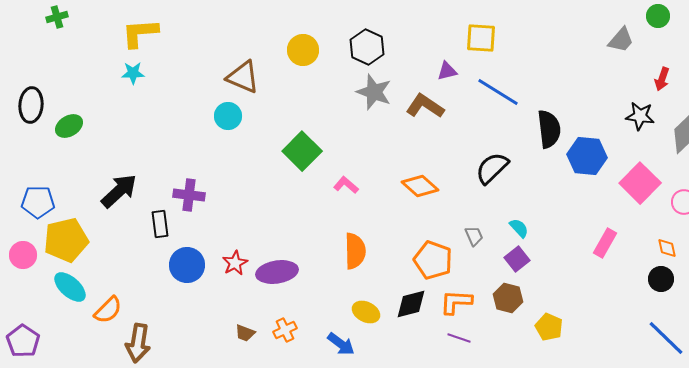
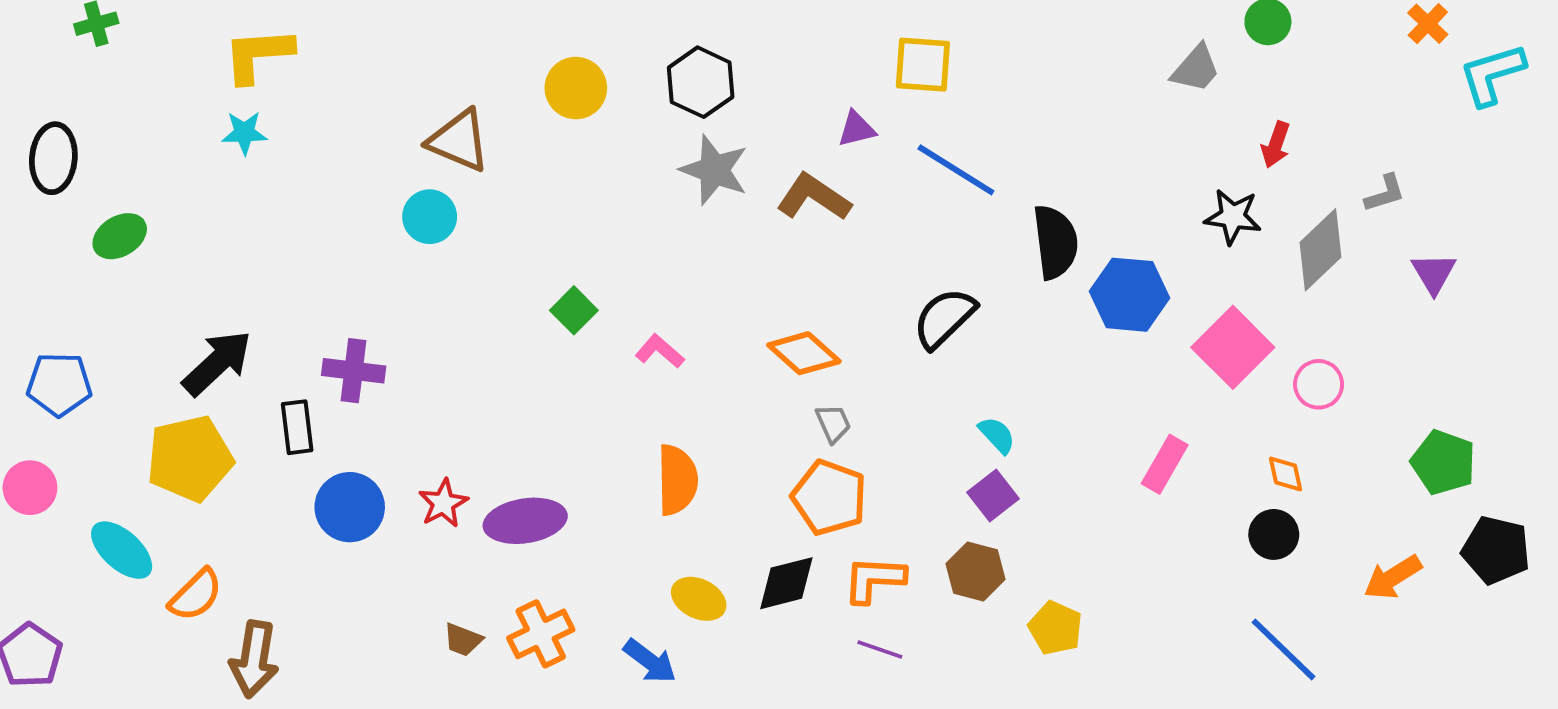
black ellipse: (31, 105) -> (53, 158), moved
green square: (302, 151) -> (574, 310), moved, size x0.6
gray trapezoid: (474, 236) -> (833, 423), moved
yellow pentagon: (66, 240) -> (190, 458), moved
orange cross: (285, 330) -> (541, 634), size x1.4

